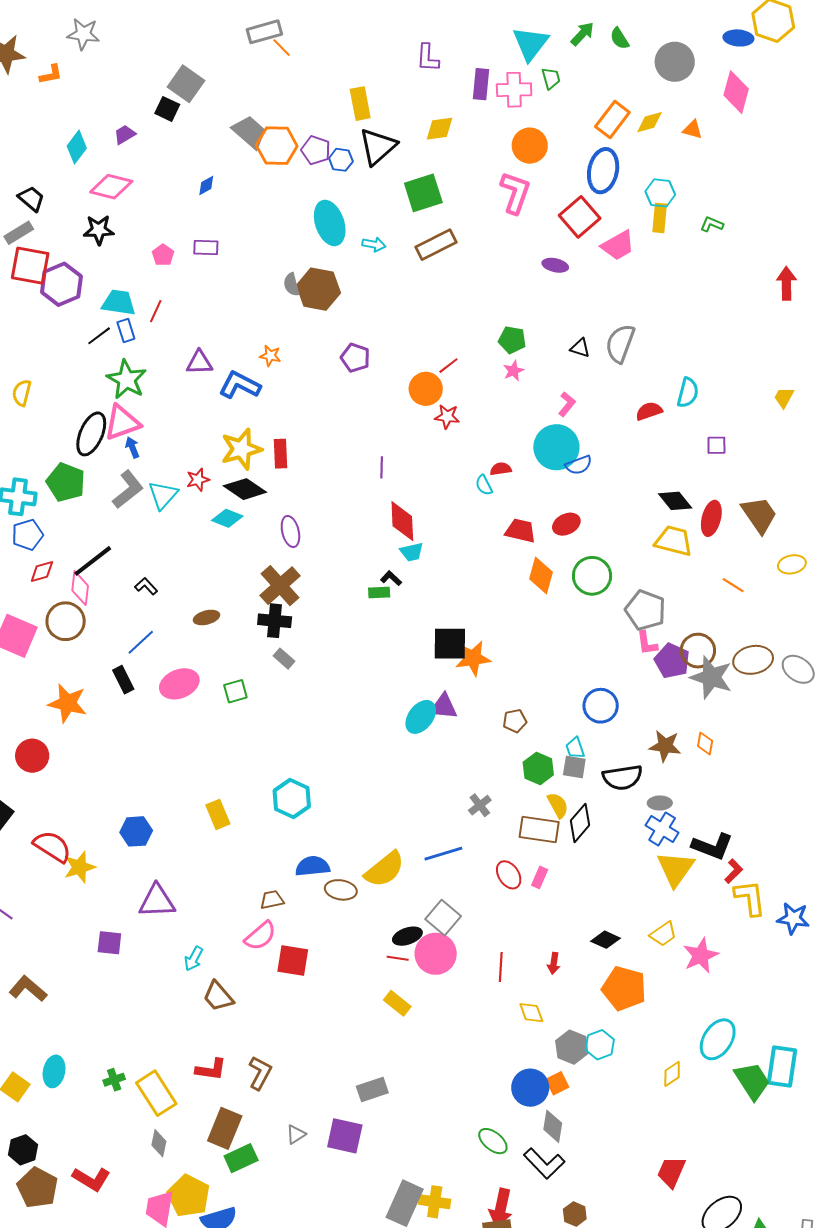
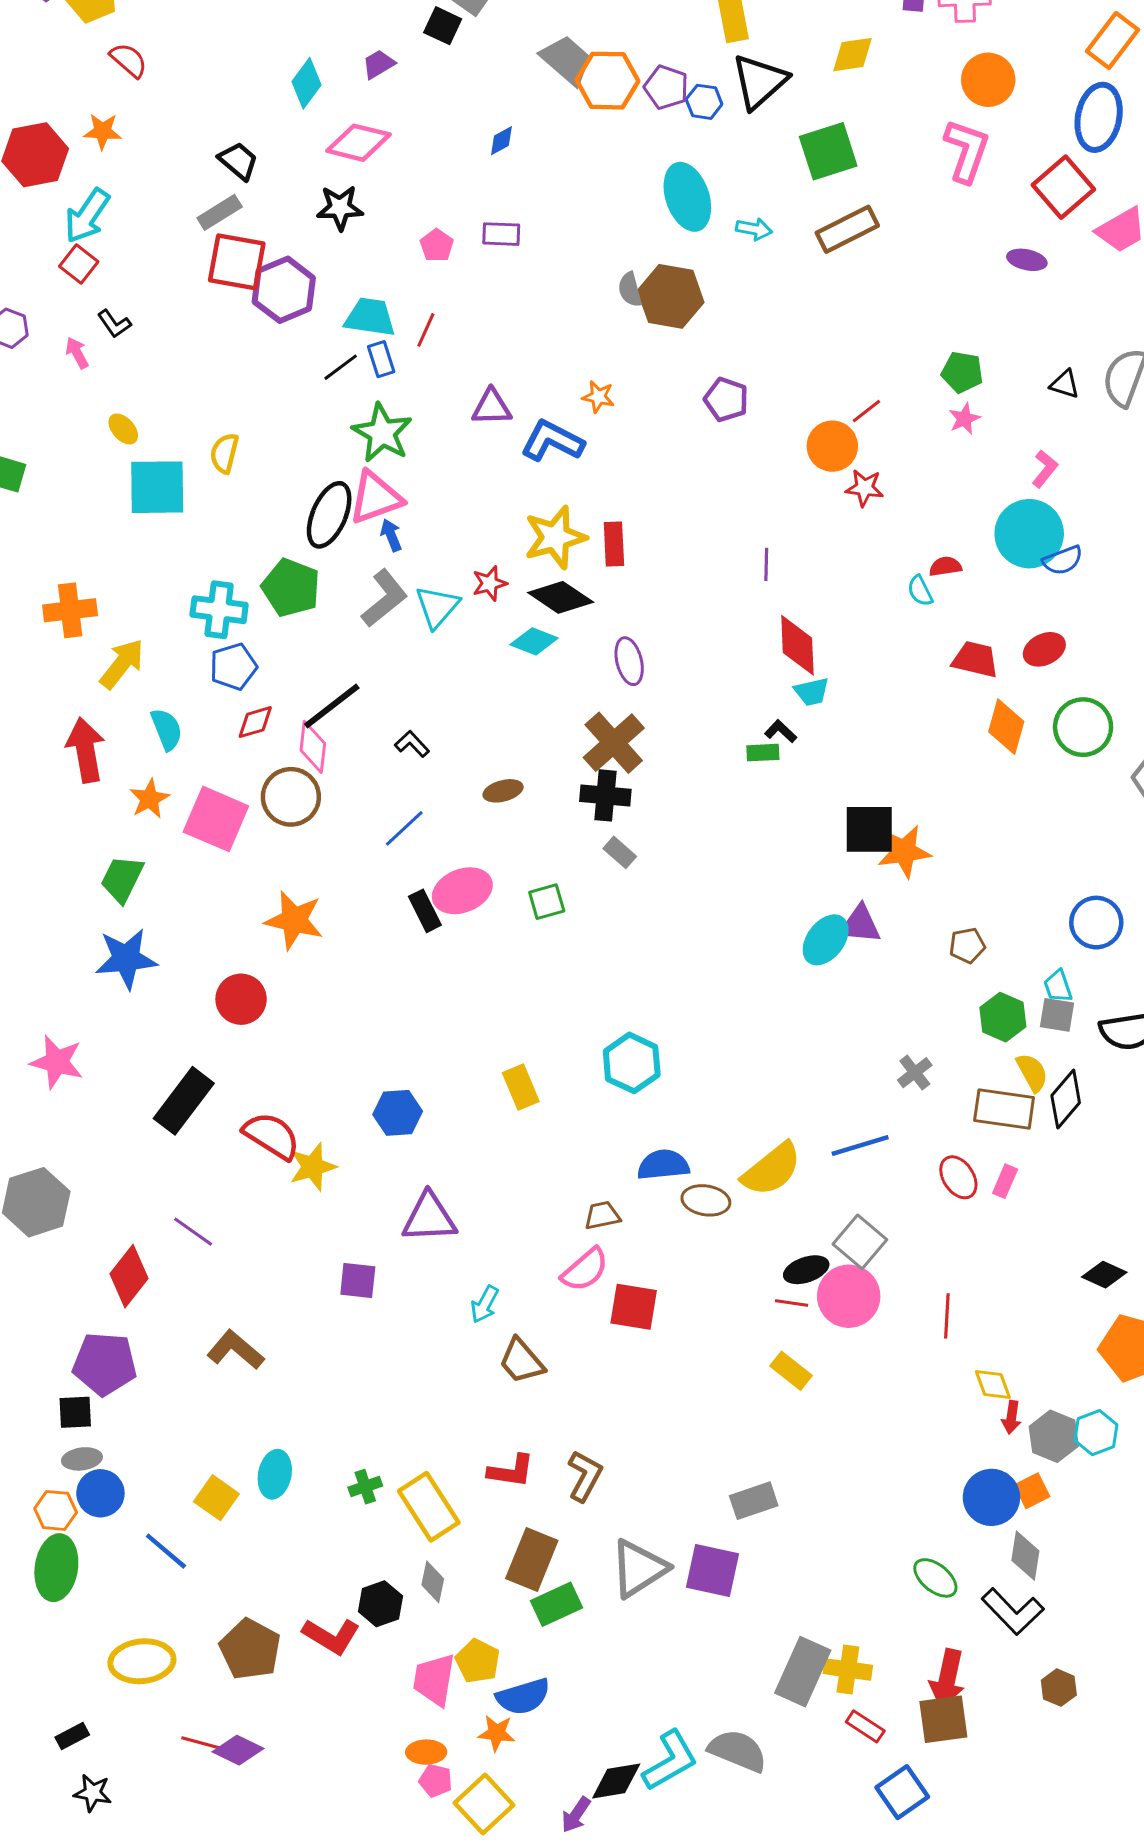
black rectangle: (123, 680) -> (425, 911), moved
red arrow: (554, 963) -> (1011, 1417), moved
gray triangle: (296, 1134) -> (639, 1569), size x2.0
black hexagon: (23, 1150) -> (380, 1604), moved
yellow pentagon: (189, 1196) -> (478, 1661), size x0.7

